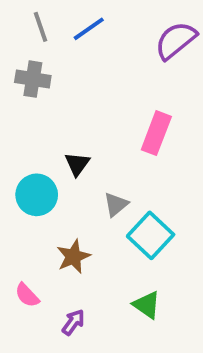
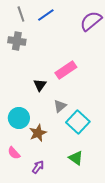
pink rectangle: (156, 133) -> (66, 70), moved, turned 35
cyan circle: (37, 195) -> (19, 118), moved

